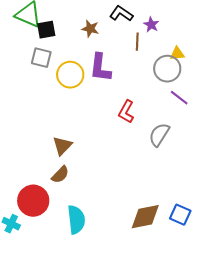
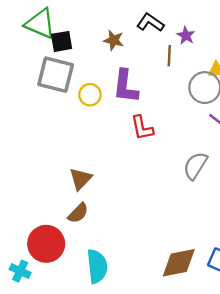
gray square: (41, 58) -> (56, 75), size x1.5
yellow circle: (70, 75) -> (90, 95), size x0.7
red L-shape: (126, 112) -> (142, 128), moved, turned -40

